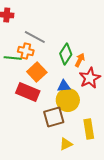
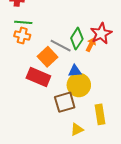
gray line: (35, 37) -> (61, 46), moved
orange cross: (26, 51) -> (22, 36), moved
green line: (13, 58) -> (23, 22), moved
red star: (90, 78) -> (101, 33), moved

